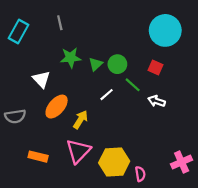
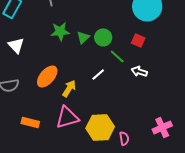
white triangle: (41, 79) -> (16, 45), moved
white line: (107, 95) -> (98, 74), moved
pink triangle: (78, 151) -> (67, 117), turned 30

